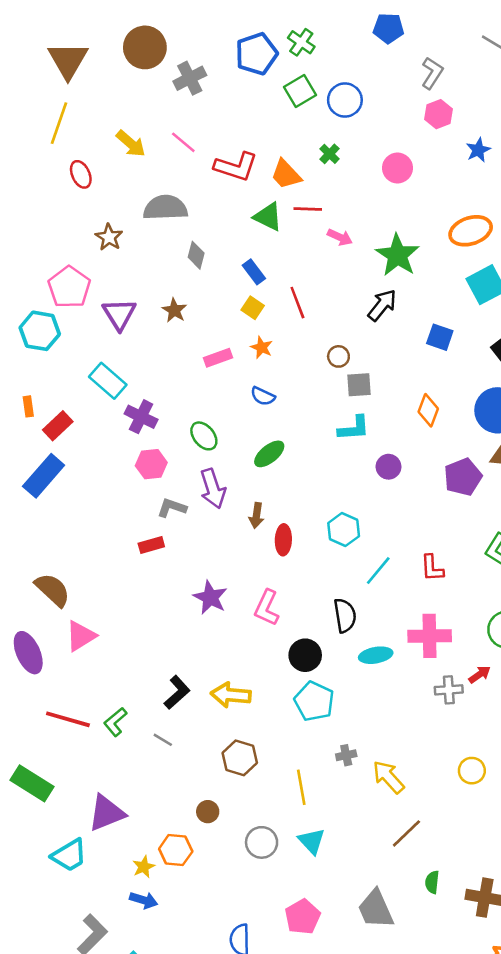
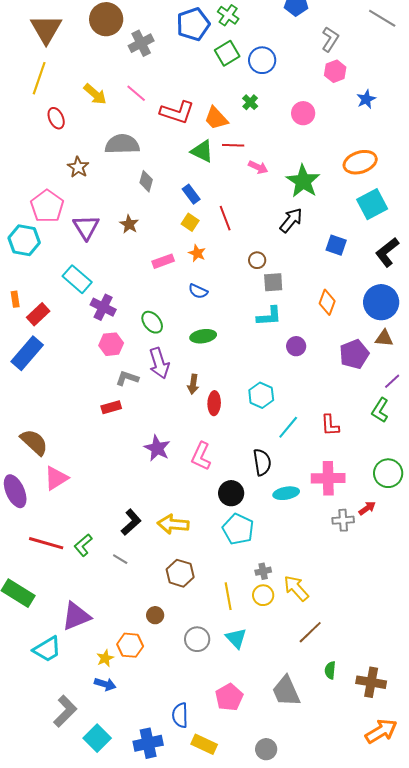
green ellipse: (269, 454) -> (203, 336), turned 30
yellow circle: (472, 771) -> (263, 595), moved

